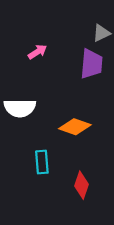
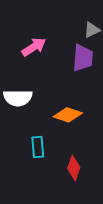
pink arrow: (37, 52) -> (34, 47), size x1.4

